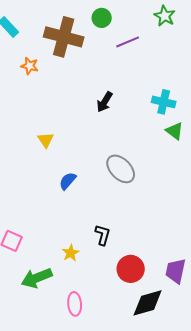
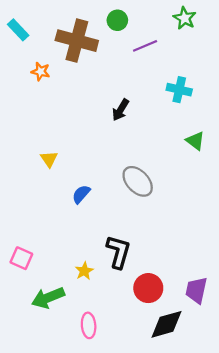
cyan cross: (164, 102) -> (179, 90), moved
yellow triangle: (46, 140) -> (49, 159), moved
black L-shape: (103, 235) -> (118, 252), size x1.5

